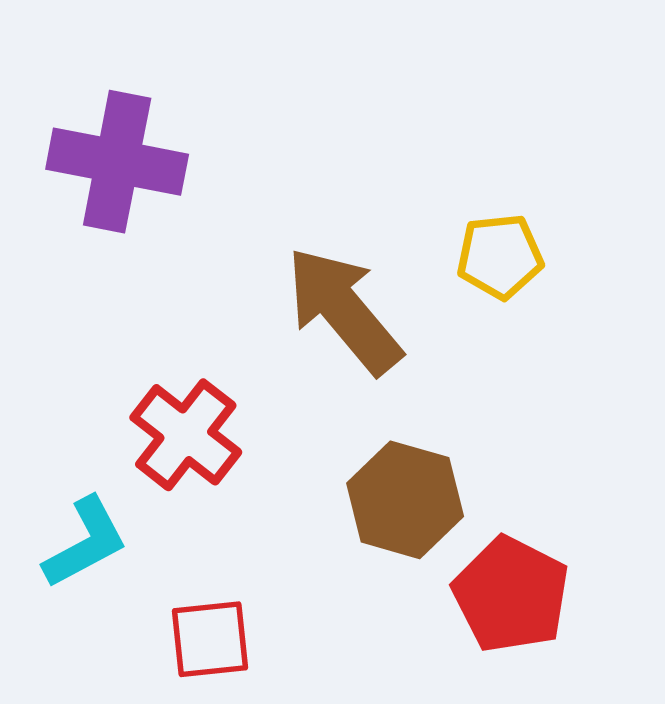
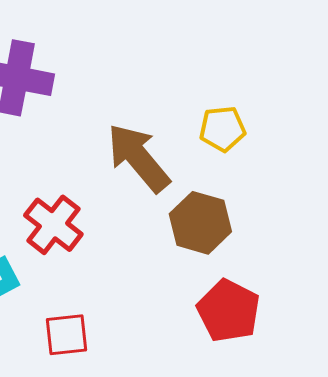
brown hexagon: (405, 500) -> (200, 223), moved

